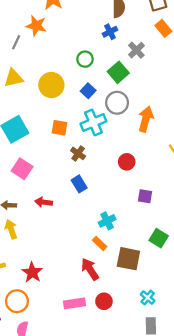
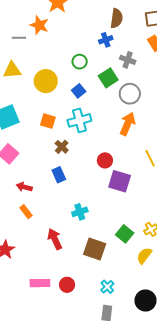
gray line: (16, 42) -> (19, 38), turned 56
gray cross: (136, 50) -> (128, 60), turned -35
gray circle: (117, 103) -> (130, 94), moved
purple square: (145, 196) -> (120, 181), moved, size x1.6
orange rectangle: (100, 243) -> (26, 212), moved
red arrow: (90, 269) -> (55, 239), moved

